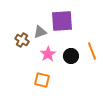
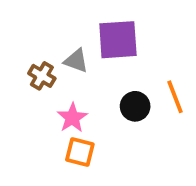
gray triangle: (40, 32) -> (76, 61), turned 40
pink star: (48, 54) -> (72, 118), moved

